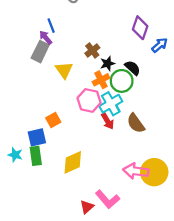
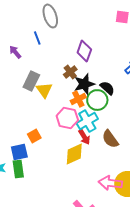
blue line: (51, 26) -> (37, 38), moved
purple diamond: (140, 28) -> (84, 51), moved
purple arrow: (46, 37) -> (15, 52), moved
gray rectangle: (40, 52) -> (31, 81), moved
black star: (108, 64) -> (84, 84), size x1.5
yellow diamond: (73, 162) -> (74, 154), moved

